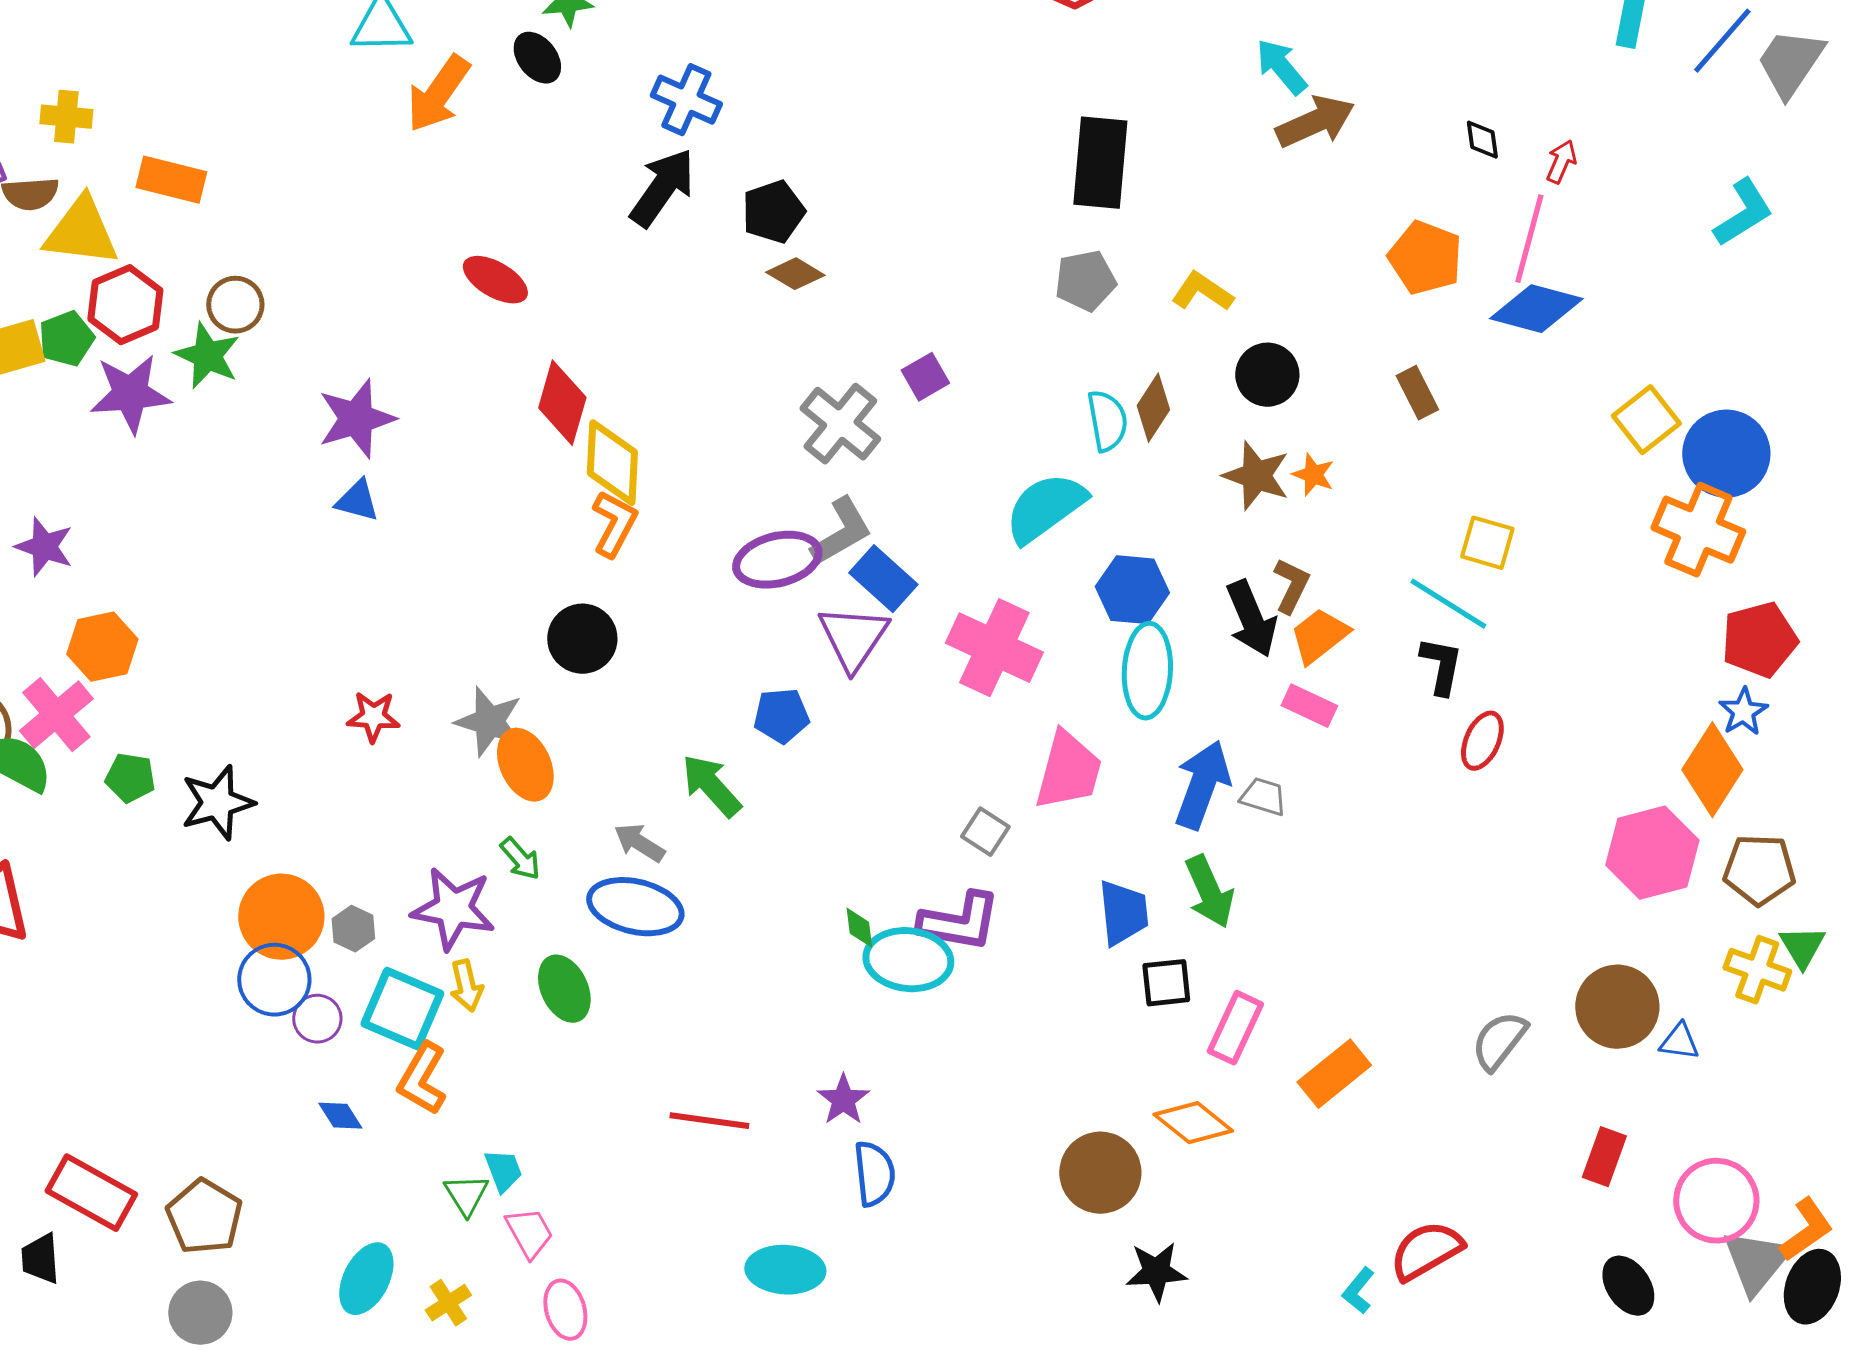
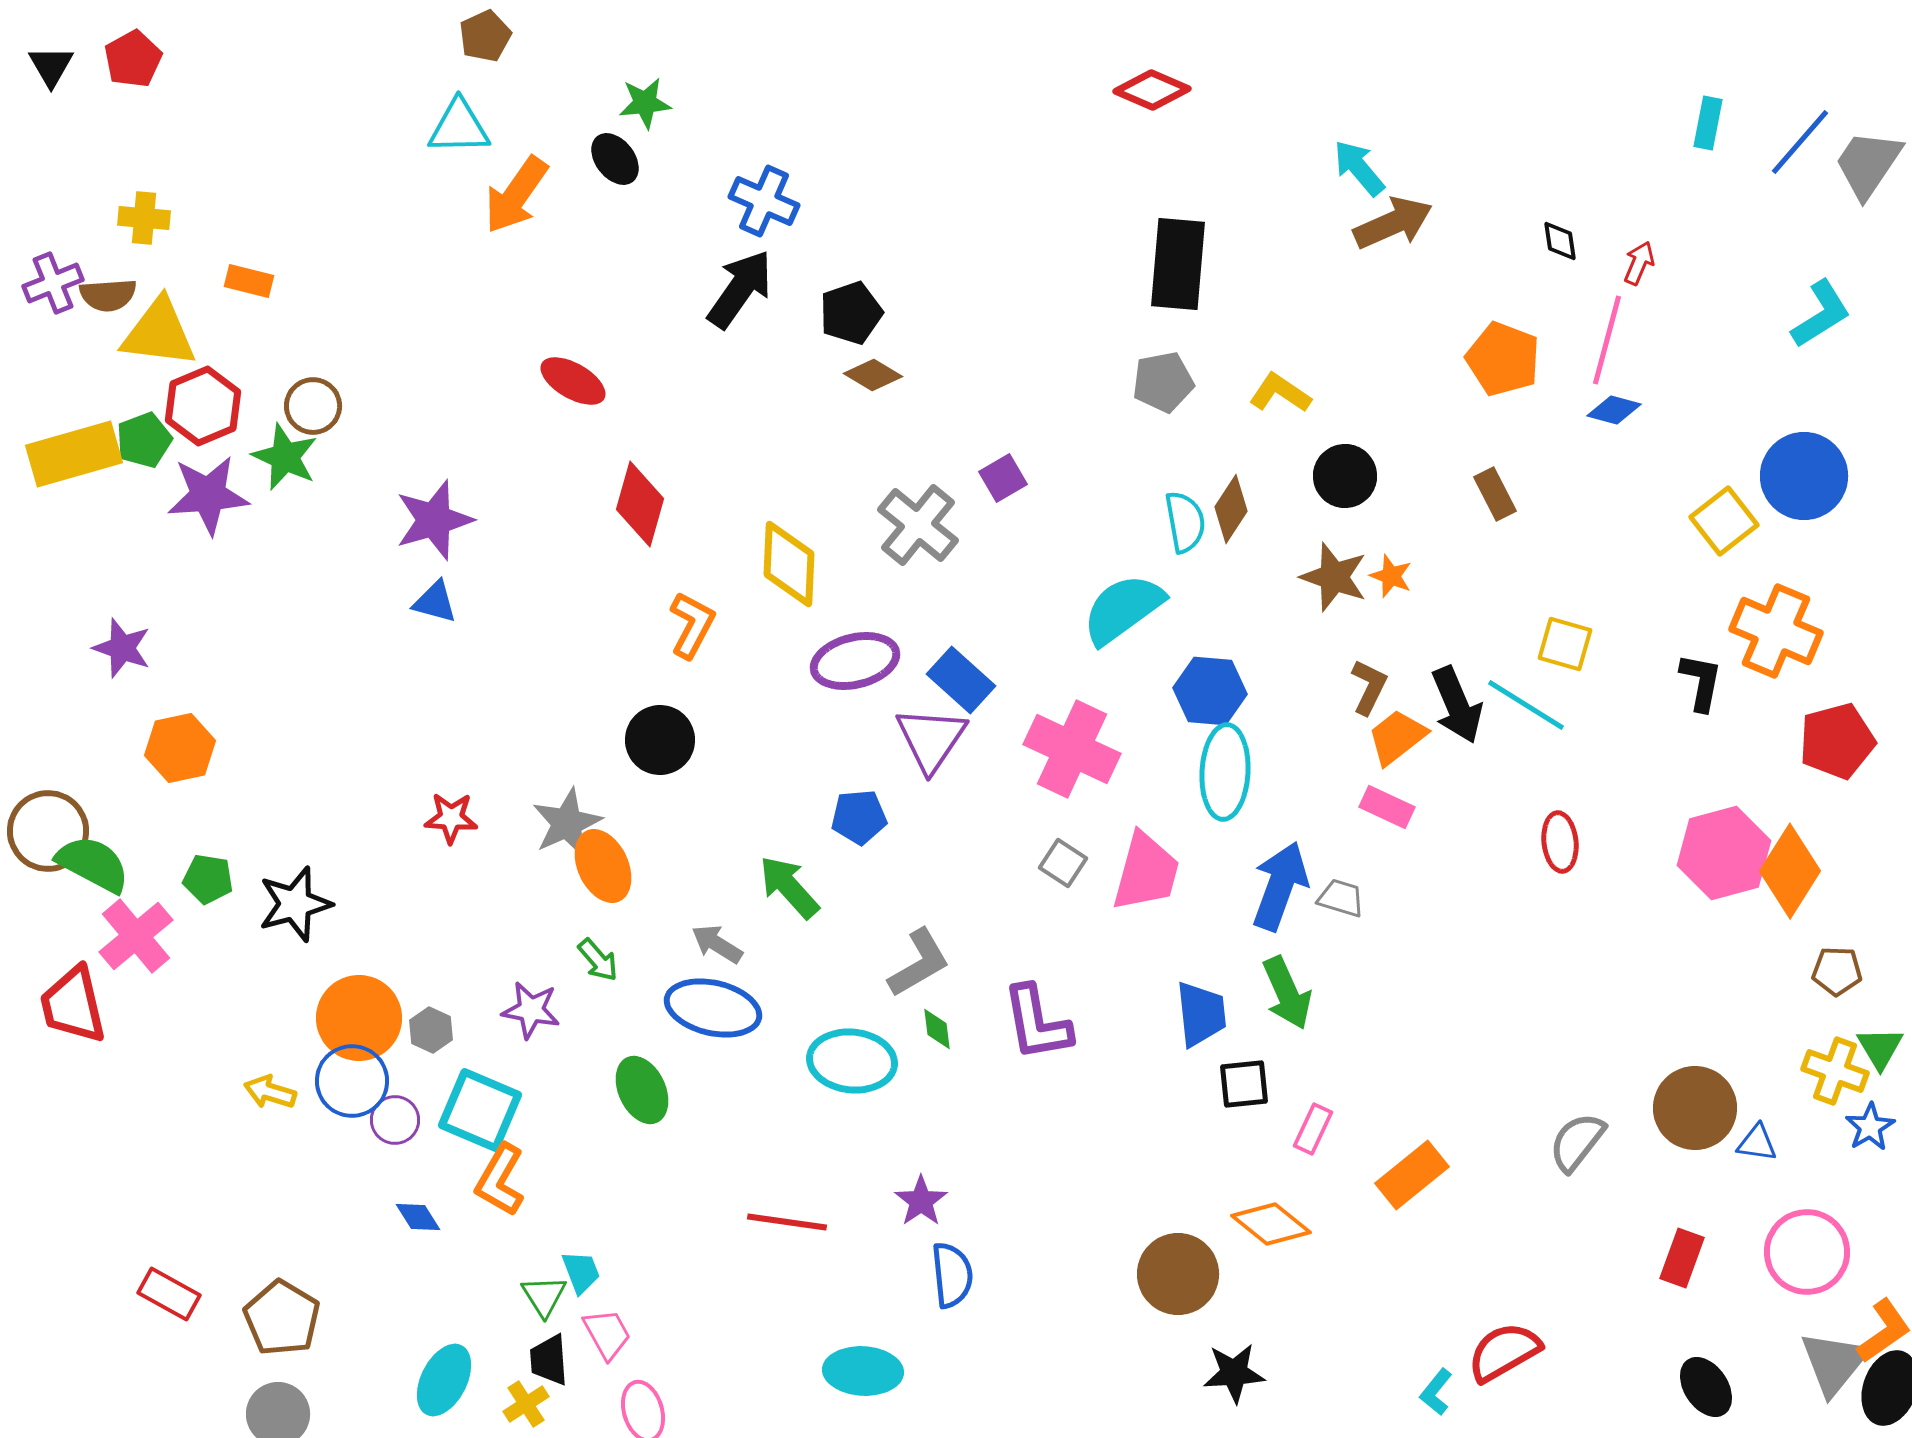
orange rectangle: (171, 180) -> (249, 281), size x0.7
blue diamond: (1536, 309) -> (1614, 410), size x0.6
blue circle: (1726, 454) -> (1804, 476), moved
yellow diamond: (612, 463) -> (789, 564), moved
gray L-shape: (841, 532) -> (919, 963), moved
black arrow: (1251, 619) -> (1457, 705), moved
black L-shape: (1441, 666) -> (1701, 682), moved
blue star: (1743, 712) -> (1870, 1127), moved
pink cross: (56, 715) -> (136, 936), moved
gray star: (489, 722) -> (567, 823), turned 30
red ellipse: (1482, 741) -> (1560, 842), turned -30
gray square: (985, 832) -> (1063, 863), moved
pink hexagon: (1652, 853) -> (1724, 853), moved
brown pentagon: (1759, 870) -> (1837, 971), size x0.7
purple star: (453, 909) -> (531, 1010), size x0.7
purple L-shape: (959, 922) -> (1037, 1023), turned 70
cyan ellipse: (908, 960) -> (852, 1061), moved
yellow arrow: (466, 986) -> (270, 1092), moved, turned 120
pink rectangle: (1235, 1028) -> (1313, 1129), size x0.7
red rectangle: (91, 1193) -> (169, 1294), size x0.7
pink circle: (1716, 1201) -> (1807, 1252), moved
black trapezoid: (40, 1259) -> (549, 1360), moved

